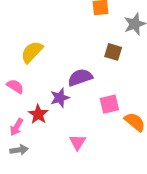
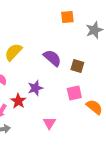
brown square: (113, 52) -> (77, 66), moved
purple semicircle: (80, 77) -> (52, 58), moved, turned 60

